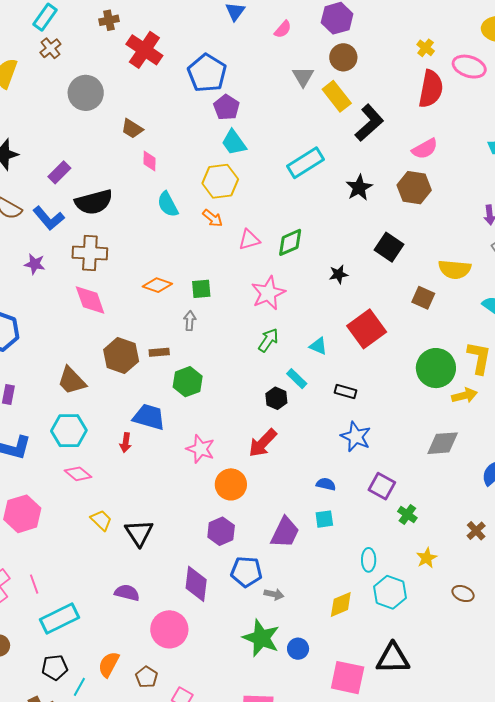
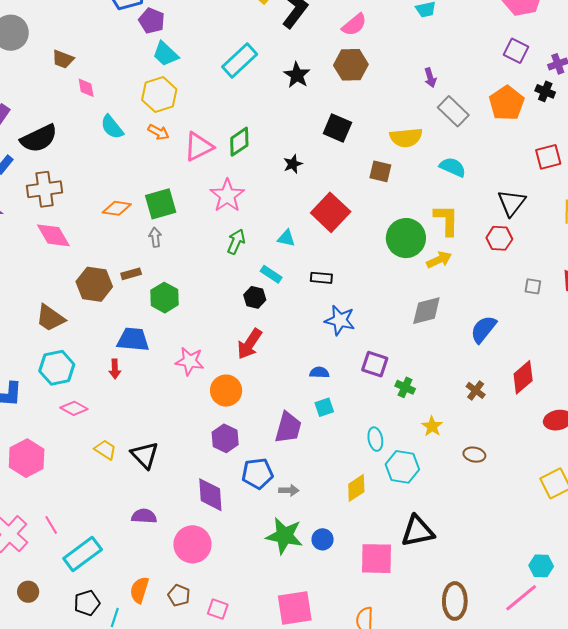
pink triangle: (249, 240) -> (199, 147), size x1.4
green square: (201, 289) -> (161, 204), size x1.5

